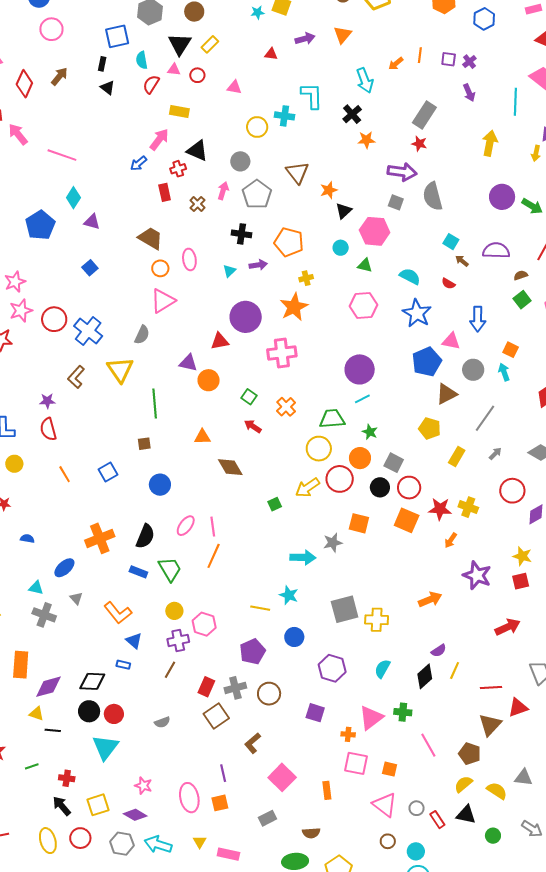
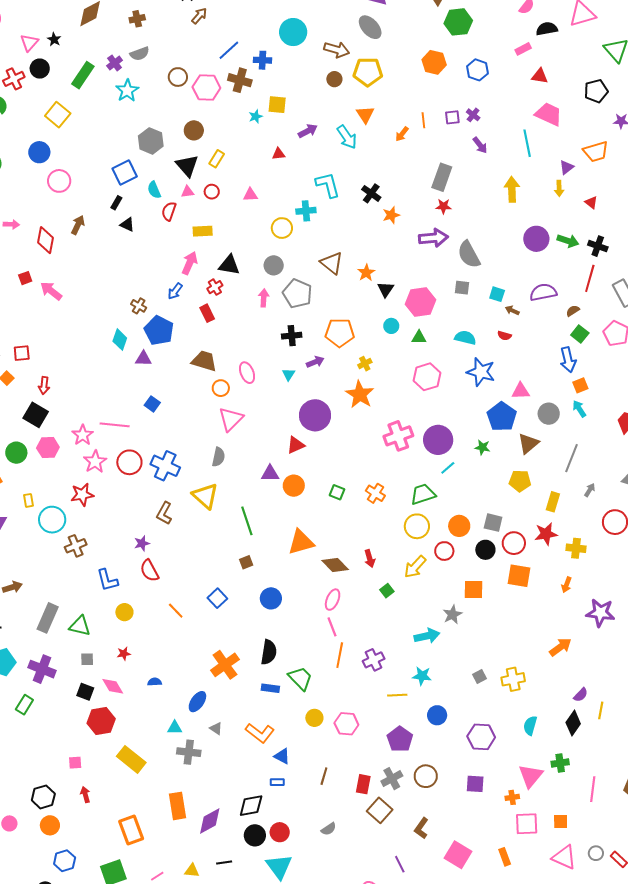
orange triangle: (343, 35) -> (365, 115), moved
black rectangle: (102, 64) -> (116, 203), turned 32
cyan arrow: (365, 80) -> (347, 137), moved
pink line: (62, 155) -> (115, 425), moved
gray square: (396, 202) -> (462, 288), moved
brown cross: (197, 204) -> (139, 306), moved
blue pentagon: (40, 225) -> (159, 330), moved
blue arrow: (478, 319) -> (568, 360), moved
orange square: (511, 350) -> (580, 385), turned -35
pink cross: (282, 353) -> (398, 436), moved
red arrow: (253, 426) -> (370, 559), moved, turned -126
green star: (370, 432) -> (482, 447), moved
orange triangle: (202, 437) -> (301, 542), size x1.6
red circle: (340, 479) -> (444, 551), size x0.7
red star: (440, 509) -> (546, 534), moved
pink ellipse: (186, 526) -> (333, 600), moved
gray square: (345, 609) -> (480, 677), size x0.5
purple cross: (178, 640) -> (374, 660), moved
yellow triangle: (36, 714) -> (192, 871), moved
pink line: (428, 745) -> (593, 789), turned 50

